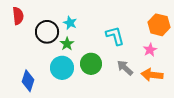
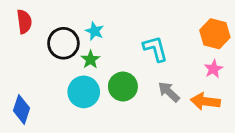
pink star: (150, 50) -> (213, 69), moved
blue diamond: (28, 81) -> (22, 109), moved

